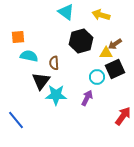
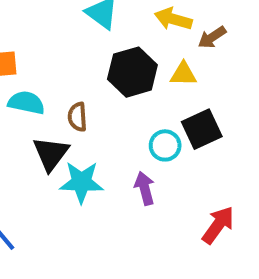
brown arrow: (115, 44) -> (212, 37), moved
yellow triangle: (106, 53) -> (183, 74), moved
purple arrow: (87, 98) -> (145, 188), turned -42

